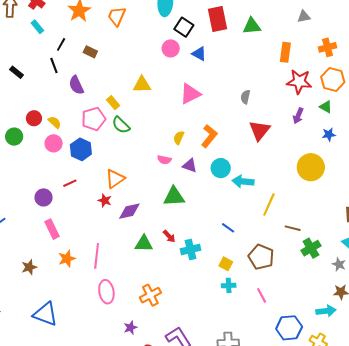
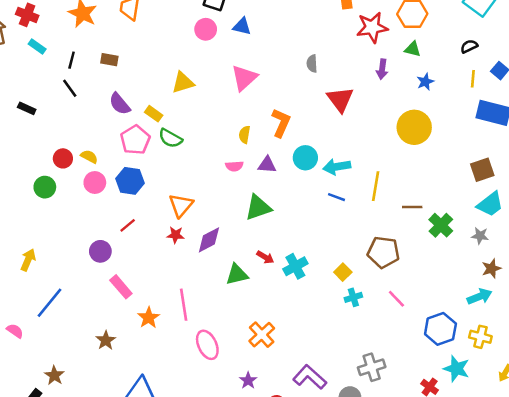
purple semicircle: (76, 85) -> (120, 104), moved
blue line: (228, 228) -> (336, 197), moved
yellow square: (226, 264) -> (343, 272), turned 32

